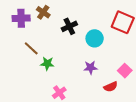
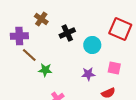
purple cross: (21, 18) -> (19, 36), moved
pink square: (125, 71) -> (114, 68), moved, turned -32

